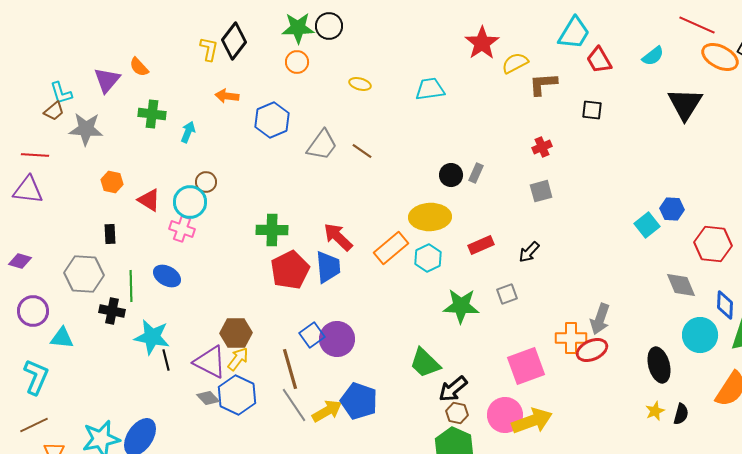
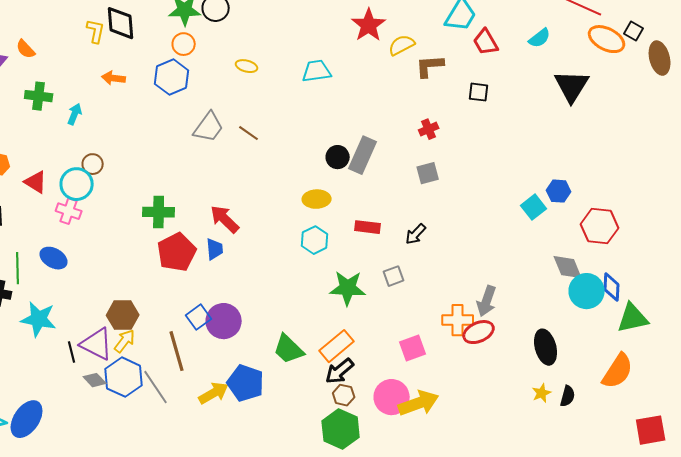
black diamond: (234, 41) -> (121, 23), turned -42
blue hexagon: (272, 120) -> (172, 77), moved
gray rectangle: (476, 173) -> (363, 155), size x1.8
yellow ellipse: (430, 217) -> (317, 199), size x0.7
red rectangle: (481, 245) -> (368, 227), turned 30
orange rectangle: (391, 248) -> (337, 346), moved
blue trapezoid: (328, 267) -> (215, 249), size x0.7
cyan circle: (700, 335) -> (587, 291), moved
black line: (166, 360) -> (72, 352), moved
green trapezoid: (425, 363) -> (289, 349), moved
pink square: (526, 366) -> (413, 348), size x0.7
gray line: (294, 405) -> (156, 387), moved

